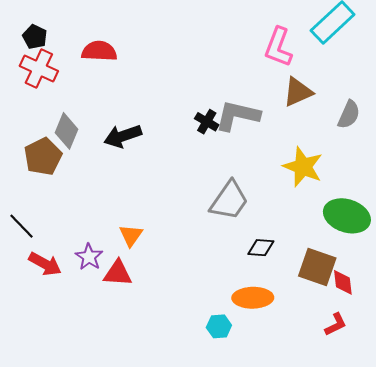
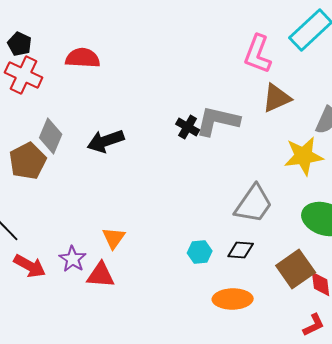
yellow star: (303, 167) -> (304, 156), moved, turned -30
gray trapezoid: (229, 201) -> (254, 204), moved
brown square: (317, 267) -> (296, 269), turned 36
cyan hexagon: (219, 326) -> (200, 252), moved

